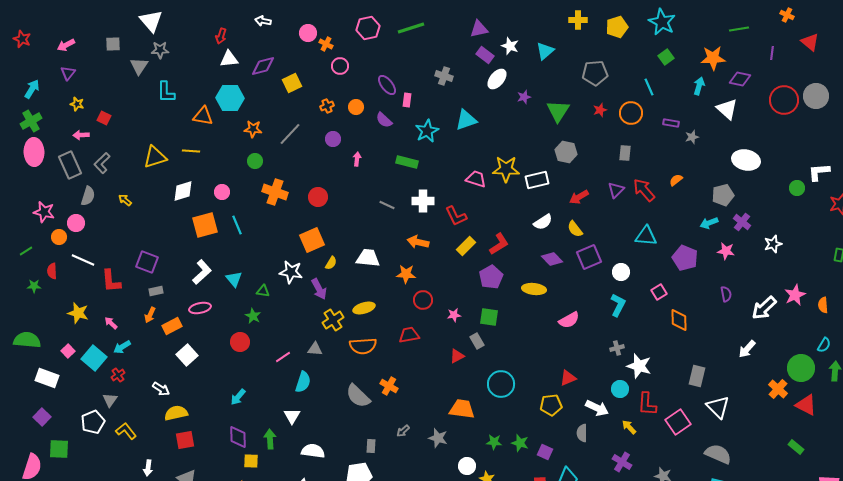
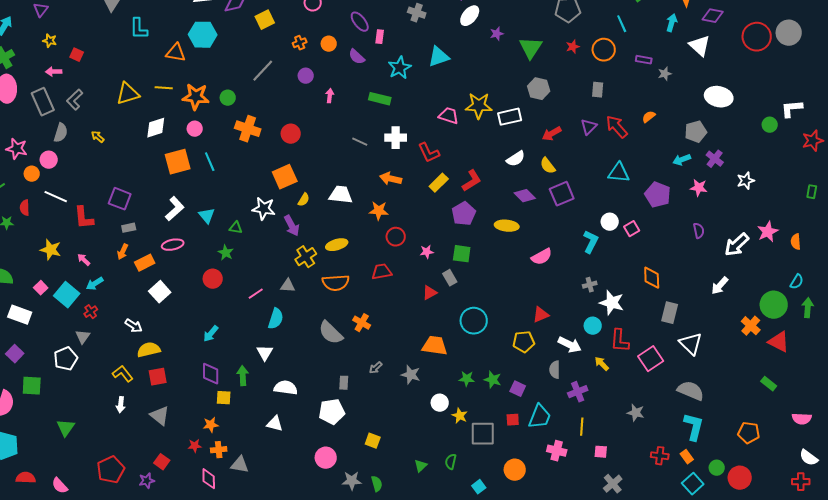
orange star: (253, 129) -> (196, 97), moved, size x1.5
white circle: (621, 272) -> (610, 222), moved
orange diamond: (679, 320) -> (652, 278), moved
yellow L-shape: (126, 431) -> (123, 374), moved
purple cross: (622, 462) -> (578, 392), moved, turned 36

